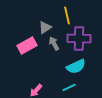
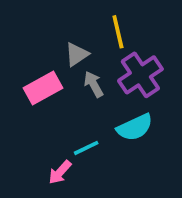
purple cross: (79, 38) -> (140, 75), turned -35
cyan line: (69, 88) -> (86, 148), moved

